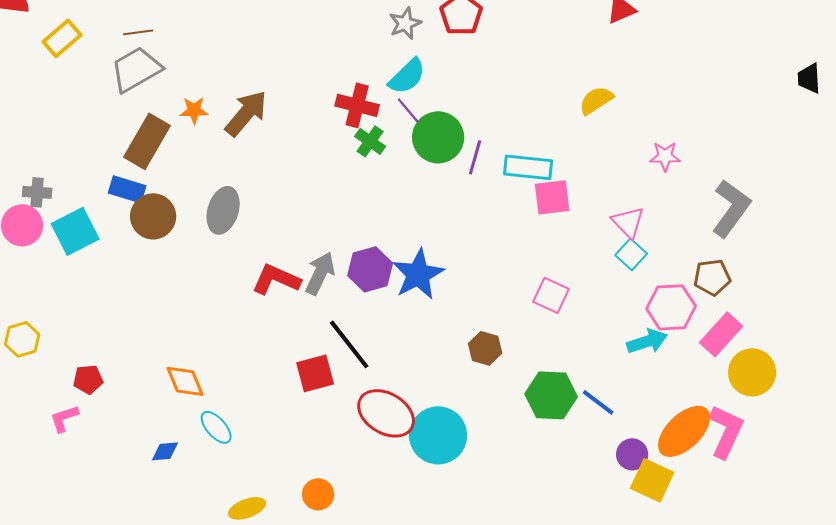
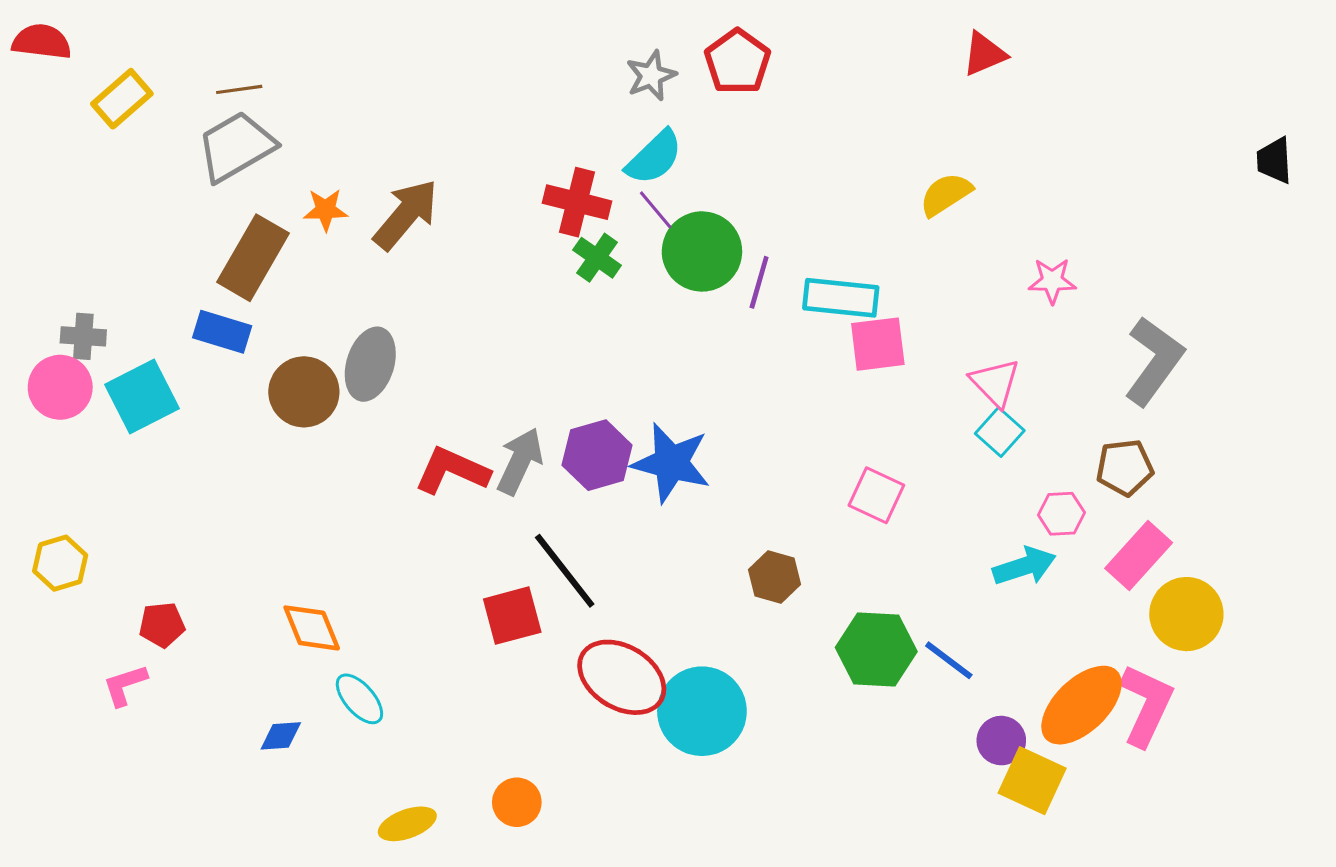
brown circle: (153, 216) -> (304, 392), moved
blue star: (418, 274) -> (671, 463), turned -30
pink hexagon: (671, 307) -> (1061, 514), size x0.6

